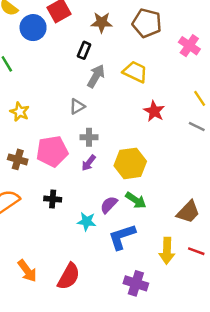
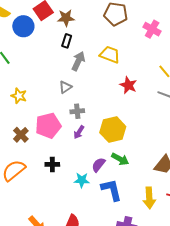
brown star: (102, 22) -> (66, 18), moved
brown cross: (18, 159) -> (21, 135), turned 35
blue L-shape: (122, 237) -> (112, 190), turned 100

